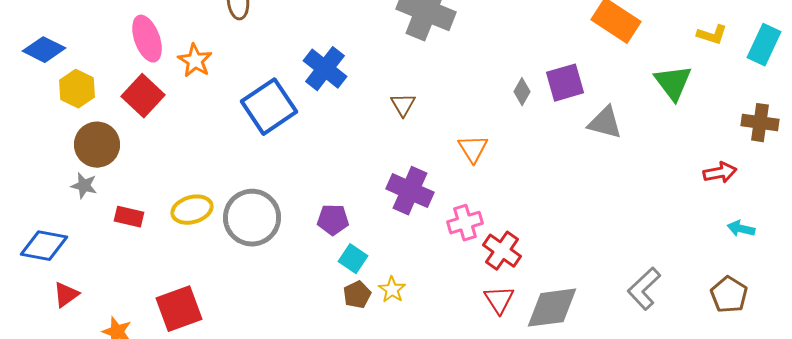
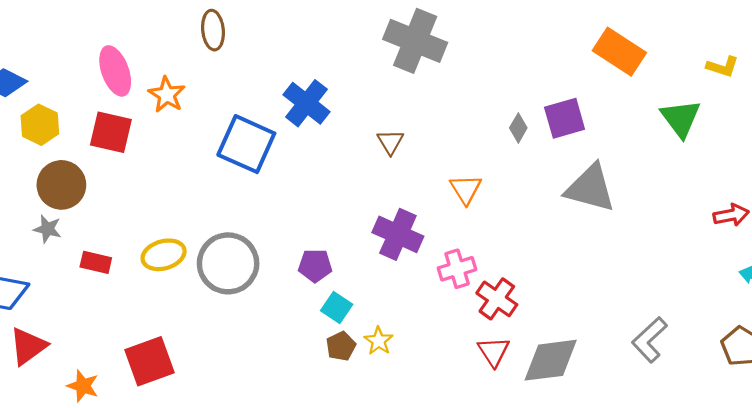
red square: (143, 96) -> (111, 132), turned -30
blue square: (269, 107) -> (246, 144), turned -32
gray triangle: (605, 123) -> (590, 188), moved, size x1.4
red triangle: (66, 295) -> (28, 346), size x1.4

